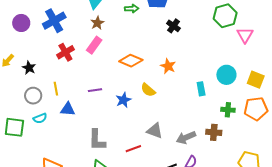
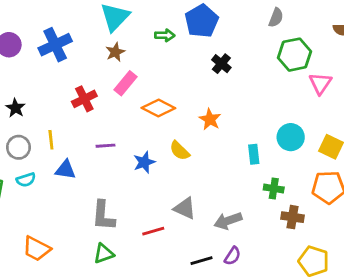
pink rectangle: (94, 45) -> (126, 83), moved
red cross: (65, 52) -> (84, 99), moved
green cross: (228, 110) -> (274, 188), moved
brown cross: (214, 132) -> (292, 217), moved

